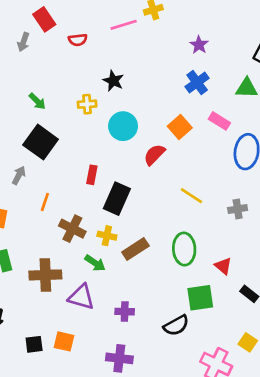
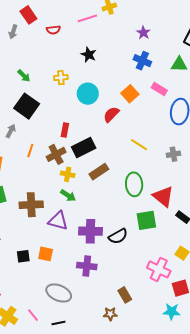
black star: (113, 81) -> (89, 55), moved
blue cross: (197, 82) -> (142, 61), turned -30
black rectangle: (117, 199) -> (84, 147), turned 40
brown cross: (72, 229) -> (56, 154), moved, turned 36
yellow cross: (107, 236) -> (68, 174), moved
brown rectangle: (135, 249) -> (99, 172), moved
red triangle: (223, 266) -> (163, 197), size x1.6
purple cross: (125, 312) -> (90, 231), size x1.6
black semicircle: (176, 325) -> (118, 236), moved

